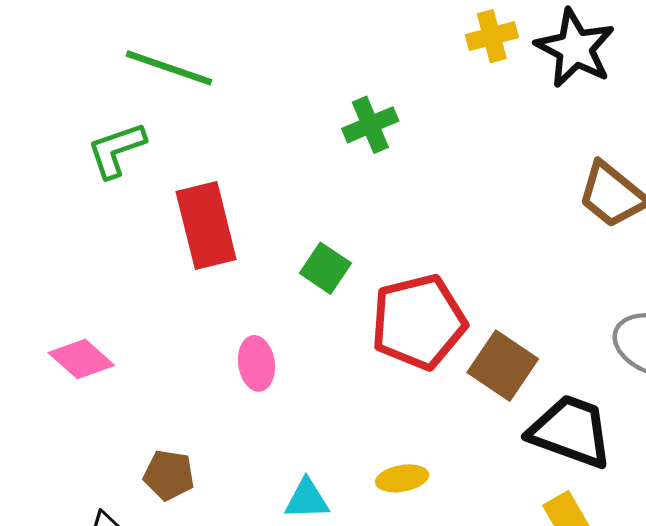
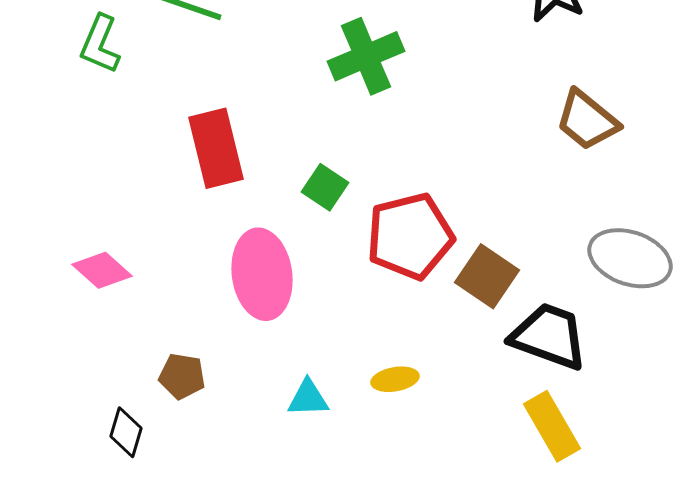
green cross: (370, 125) -> (366, 56), size x1.5
green L-shape: (116, 150) -> (100, 44), moved, turned -48
pink ellipse: (256, 363) -> (262, 274), size x1.8

